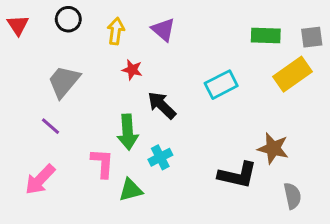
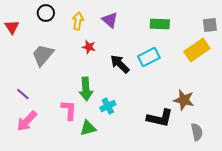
red triangle: (18, 25) -> (12, 27), moved
green rectangle: (266, 36) -> (160, 24), moved
black arrow: (162, 105) -> (120, 64), moved
purple line: (50, 126) -> (23, 94), moved

